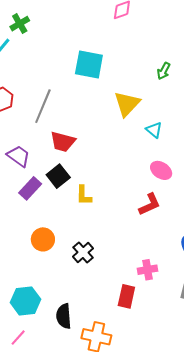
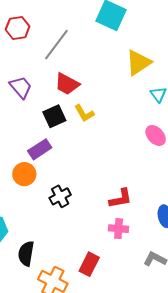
purple rectangle: (30, 188) -> (40, 149), moved
yellow L-shape: (84, 195) -> (84, 113), moved, turned -45
red L-shape: (150, 204) -> (121, 199), moved
red rectangle: (126, 296) -> (89, 264), moved

